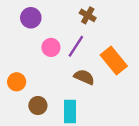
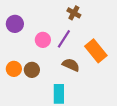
purple circle: (31, 18) -> (15, 24), moved
brown circle: (38, 106) -> (32, 70), moved

